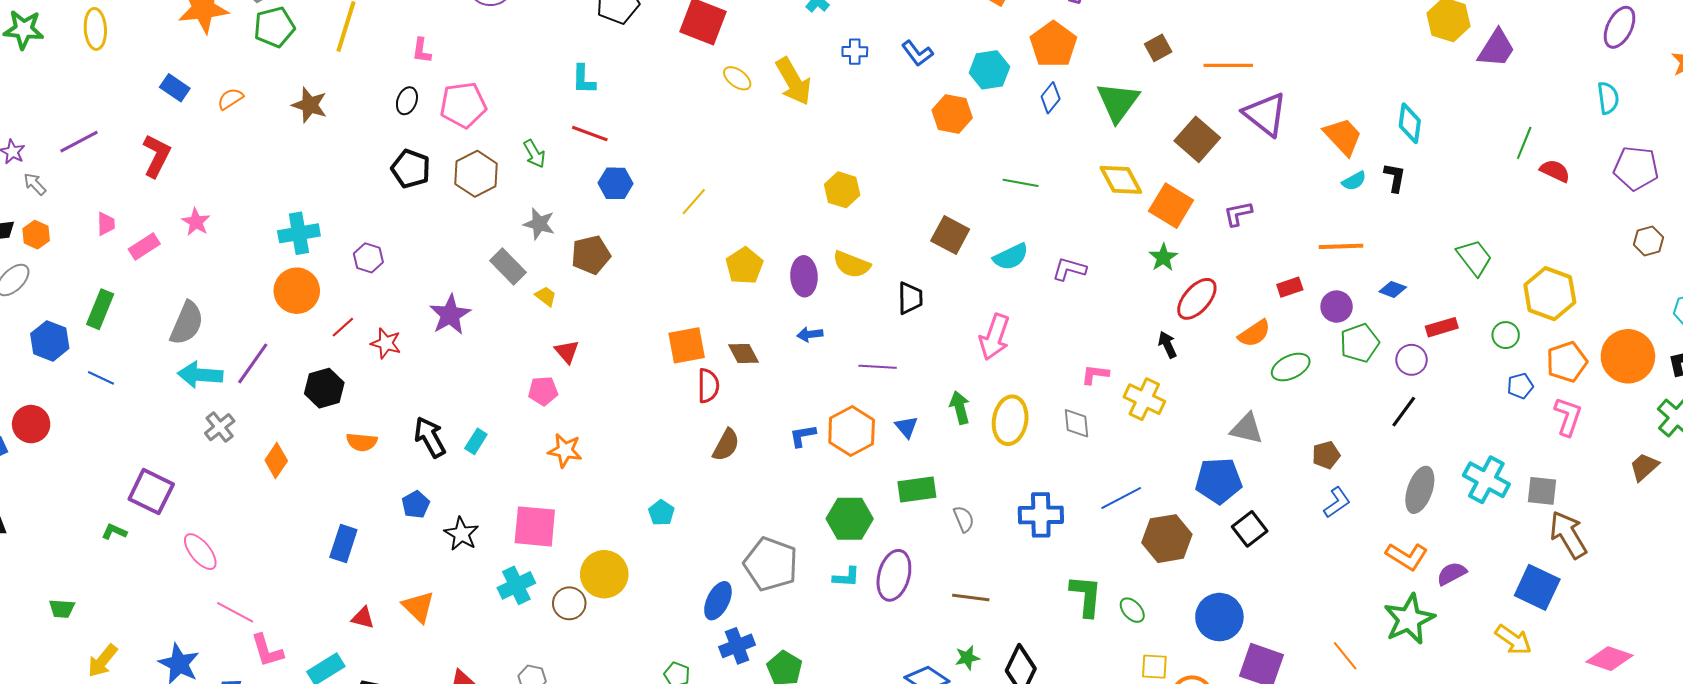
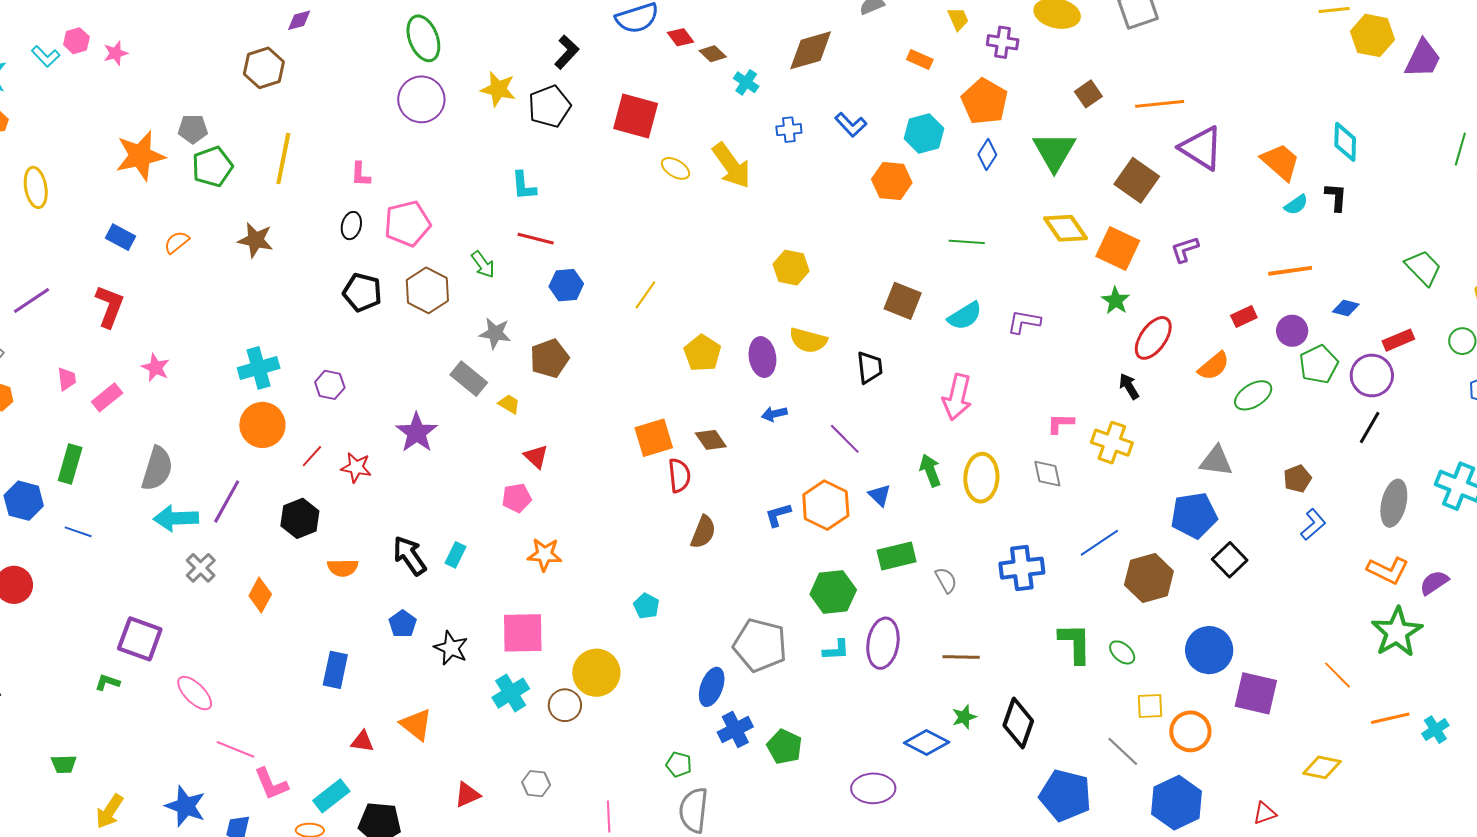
purple circle: (1411, 360) -> (1372, 375), size x1.4
purple line: (878, 367) -> (845, 439), turned 48

